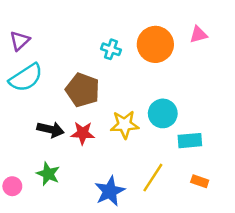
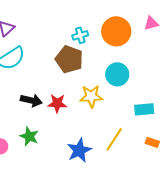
cyan cross: (111, 49) -> (80, 35), turned -35
brown pentagon: (83, 90) -> (69, 59), moved
cyan circle: (163, 113) -> (117, 74), moved

